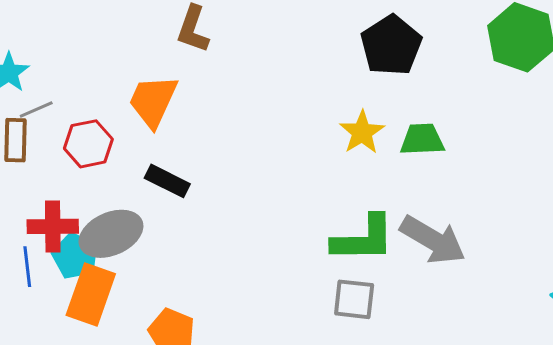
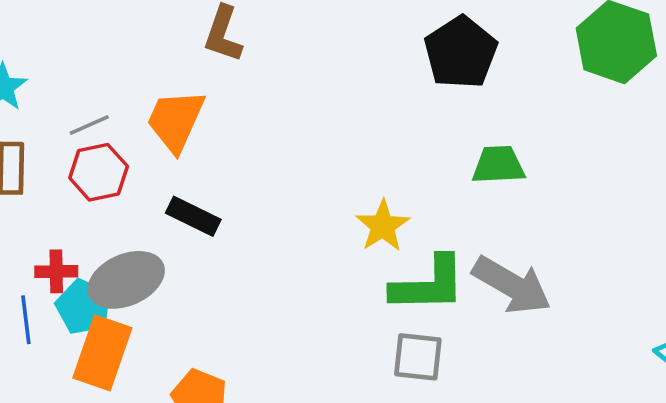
gray line: (36, 110) -> (89, 125), moved
yellow star: (362, 132) -> (383, 226), moved
red cross: (53, 226) -> (56, 271), size x0.7

